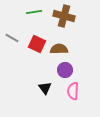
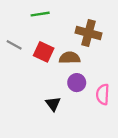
brown cross: (64, 16) -> (89, 33), moved
pink semicircle: (73, 91) -> (103, 94), moved

